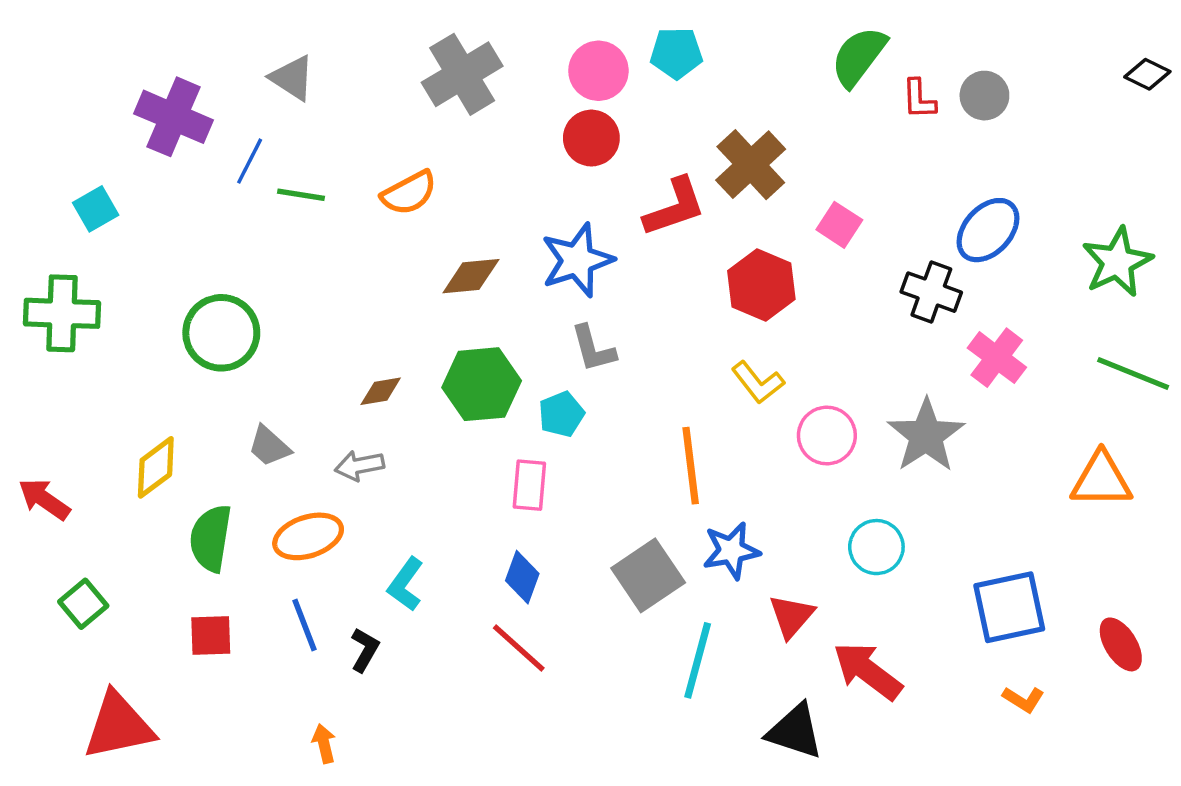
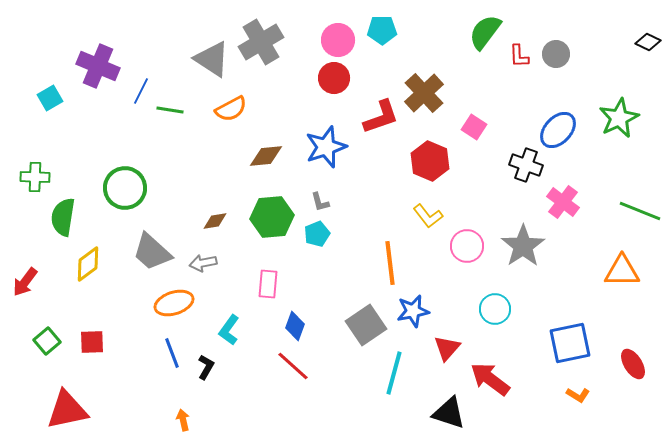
gray triangle: (292, 78) -> (212, 59), moved, size x1.4
cyan square: (96, 209) -> (50, 98), moved
green star: (1117, 262) -> (619, 118), moved
green cross: (62, 313) -> (35, 177), size x0.7
gray L-shape: (593, 349) -> (320, 202), moved, size x0.7
gray trapezoid: (269, 446) -> (152, 252), size x1.6
pink rectangle: (529, 485) -> (268, 284), moved
red arrow: (44, 499) -> (25, 282), turned -88
green semicircle: (211, 538) -> (63, 217), moved
red square: (211, 636) -> (92, 342), moved

